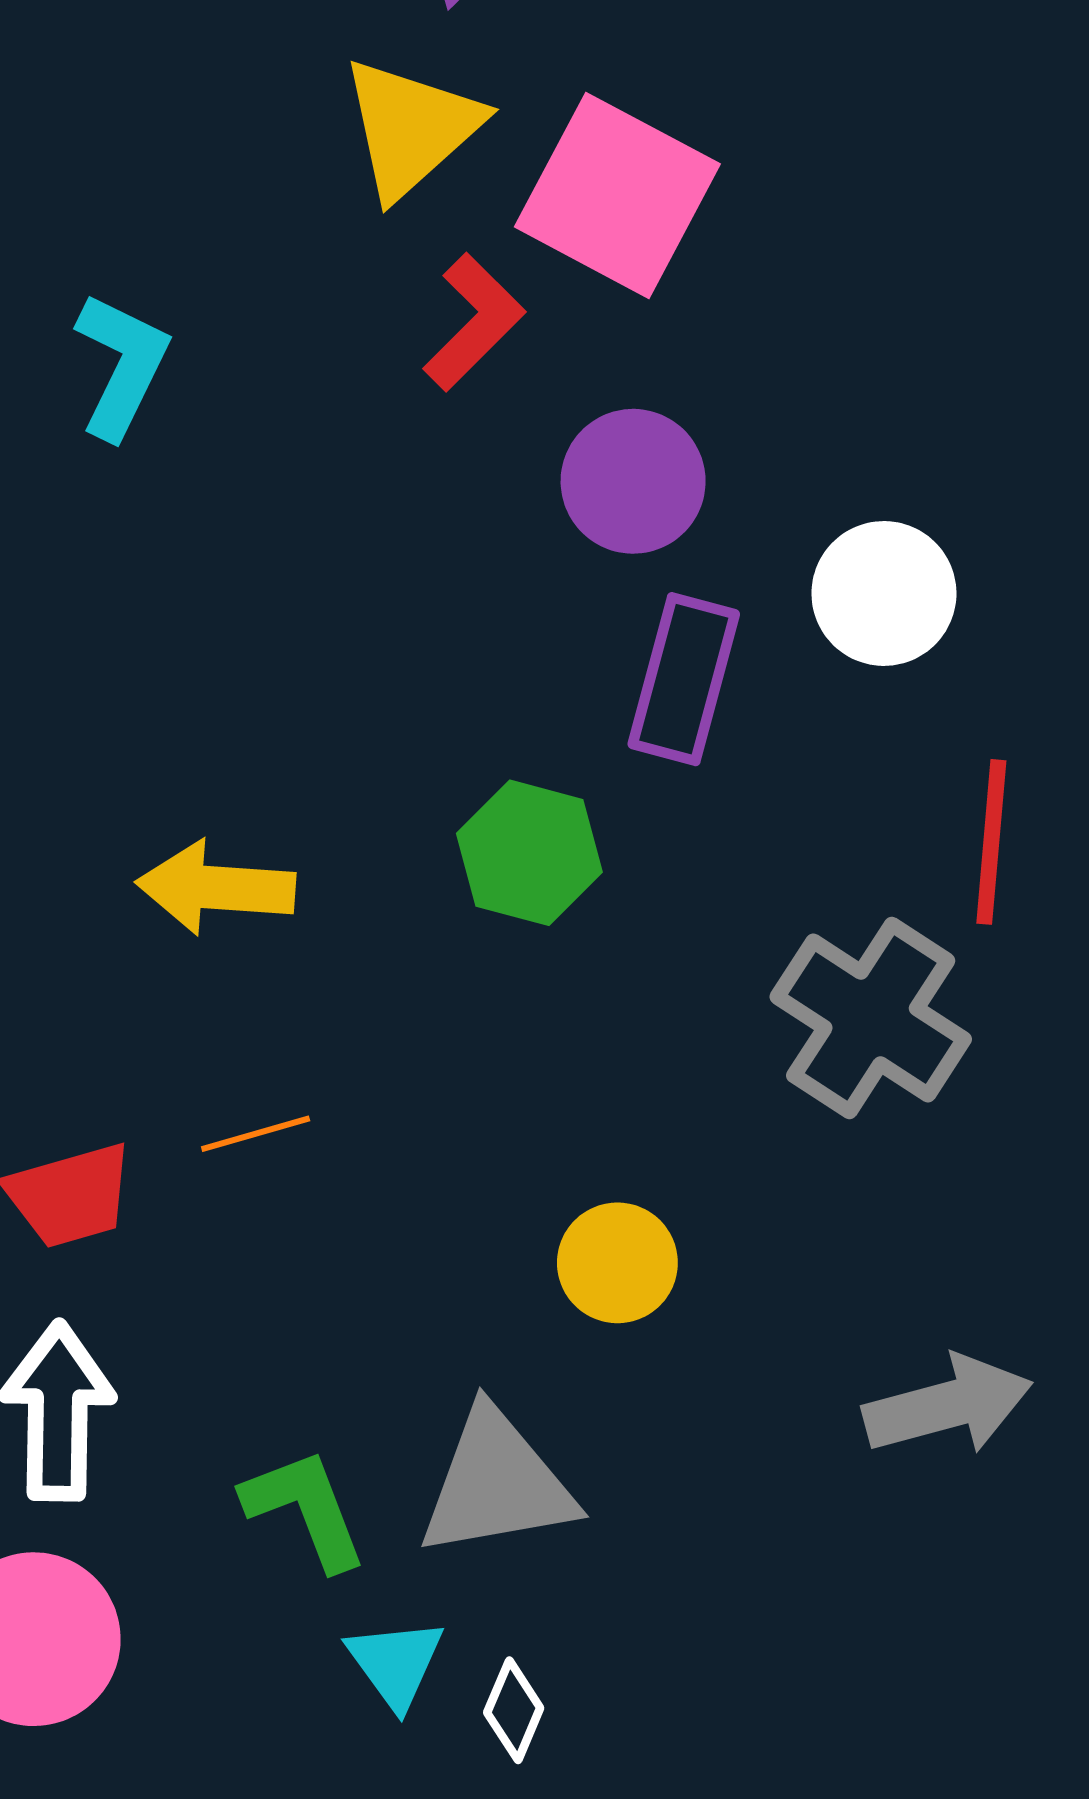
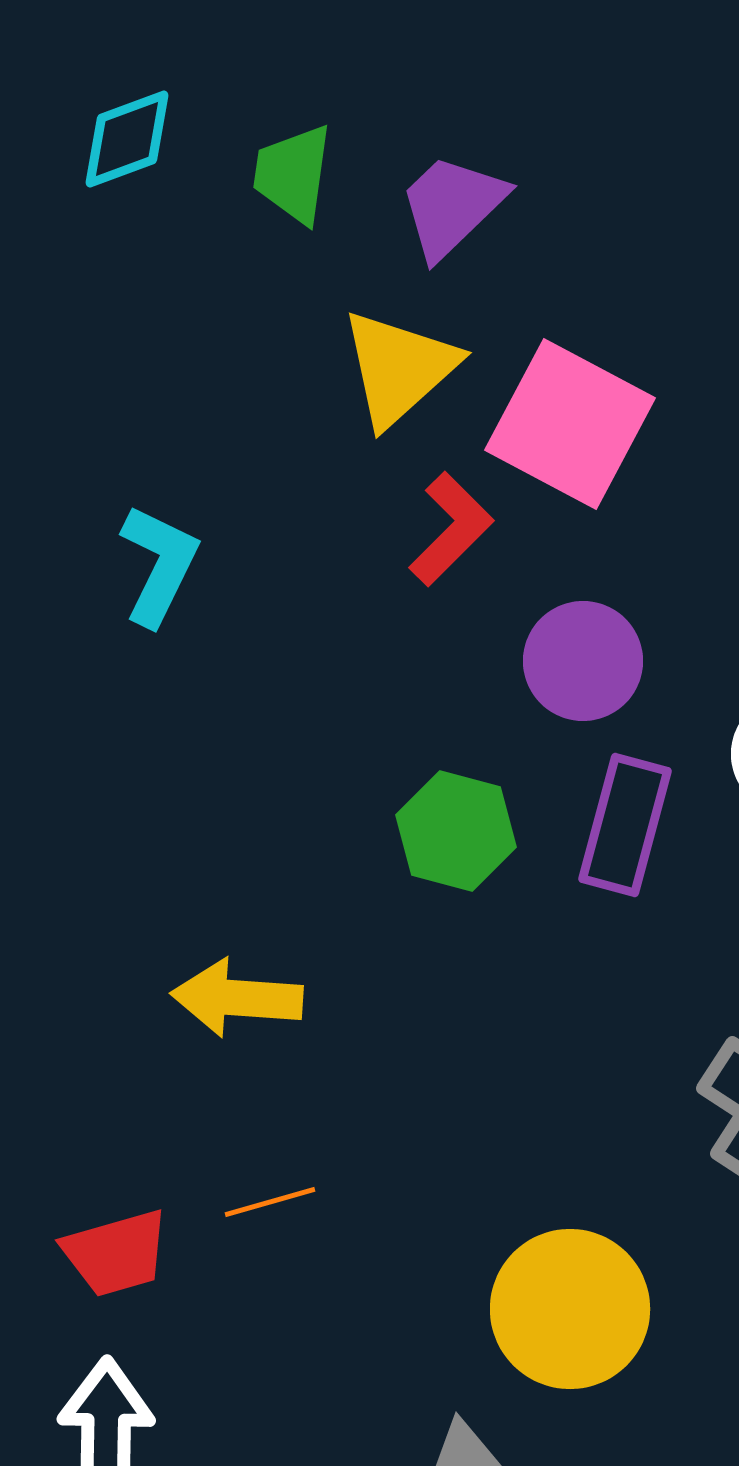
green hexagon: (529, 853) -> (456, 831), moved
yellow circle: (617, 1263) -> (570, 1309), size x1.6

